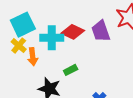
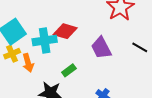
purple trapezoid: (101, 31) -> (101, 48), moved
yellow cross: (19, 46) -> (12, 54), turned 35

